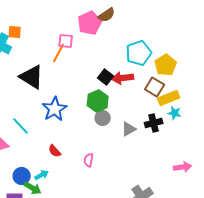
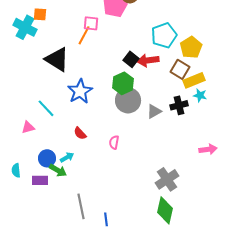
gray circle: (103, 118) -> (128, 100), size x1.6

